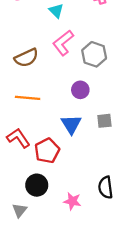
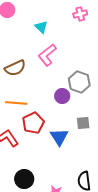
gray hexagon: (94, 54) -> (79, 82), moved
blue triangle: (71, 124) -> (59, 137), moved
red pentagon: (47, 151) -> (33, 123), moved

